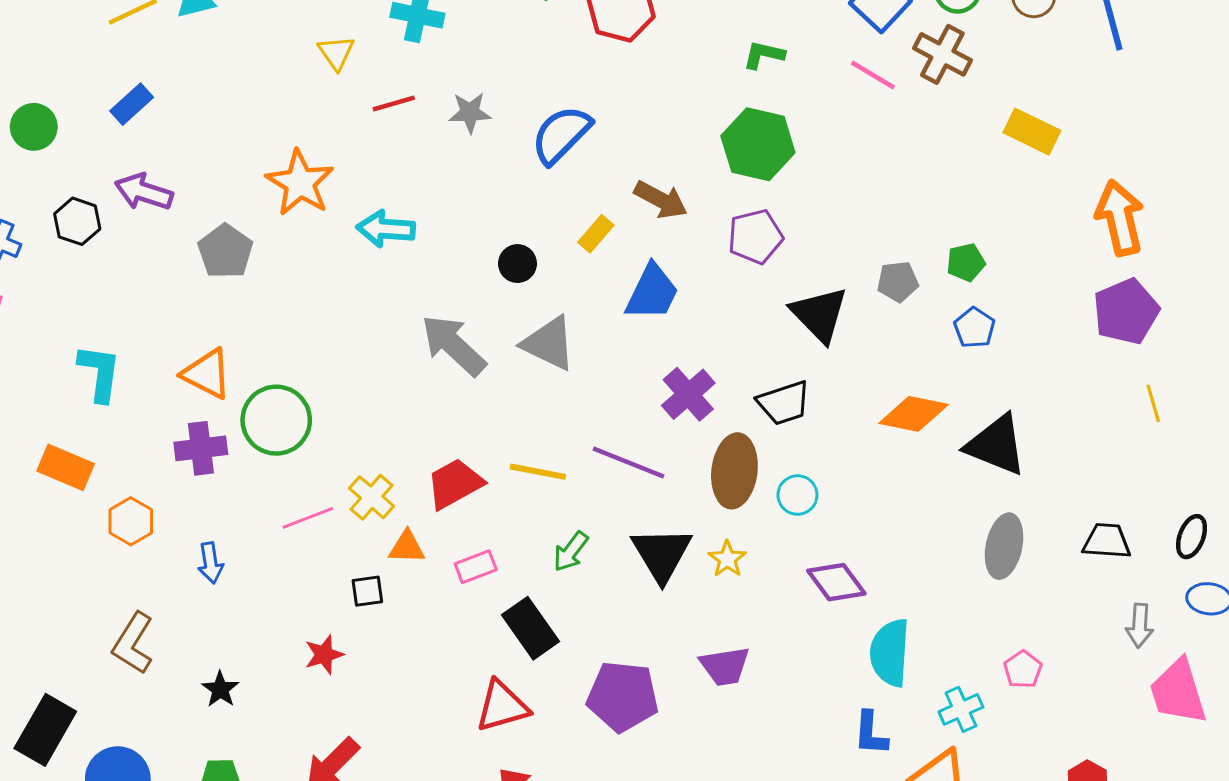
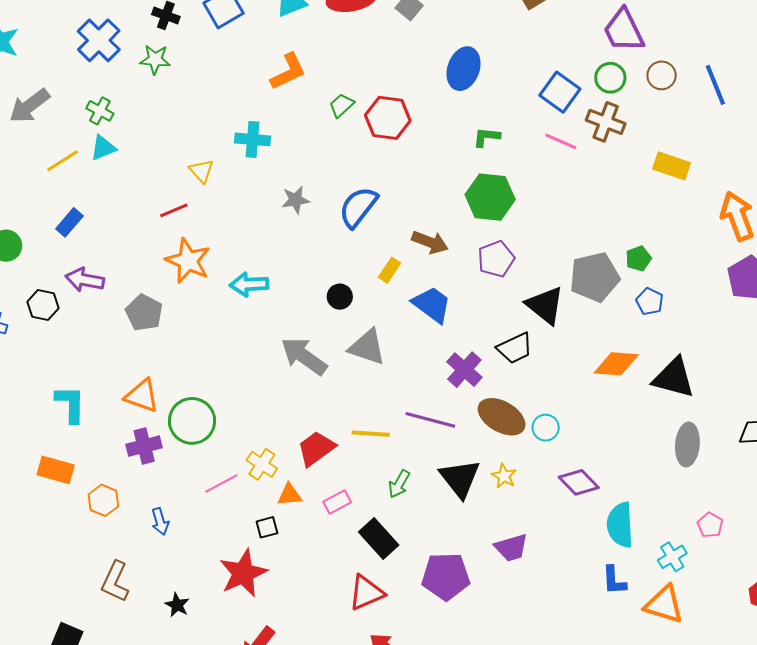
red line: (394, 104) -> (174, 210), moved
gray pentagon: (898, 282) -> (595, 277), size x1.8
blue trapezoid: (652, 292) -> (432, 305), turned -72
black trapezoid: (784, 403) -> (515, 348), moved
brown ellipse: (734, 471) -> (502, 417), turned -60
red star: (324, 655) -> (243, 573), size x1.8

